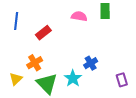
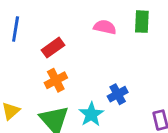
orange cross: (35, 63) -> (56, 80), moved

